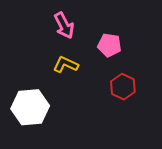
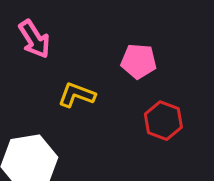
pink arrow: (64, 25) -> (34, 39), moved

